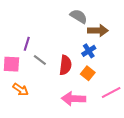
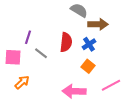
red semicircle: (65, 65) -> (66, 42), moved
orange arrow: (21, 90) -> (22, 82), turned -77

